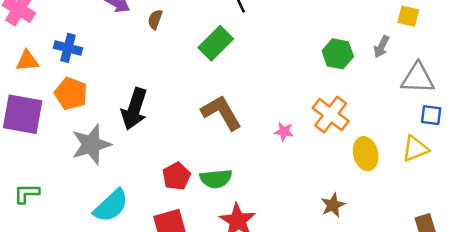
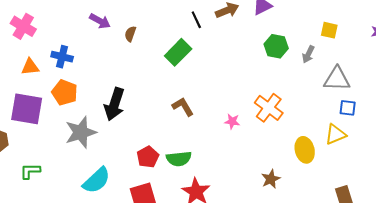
green hexagon: (338, 54) -> (276, 46), moved
brown L-shape: (221, 112) -> (183, 107), size x0.7
yellow ellipse: (366, 154) -> (305, 150), moved

